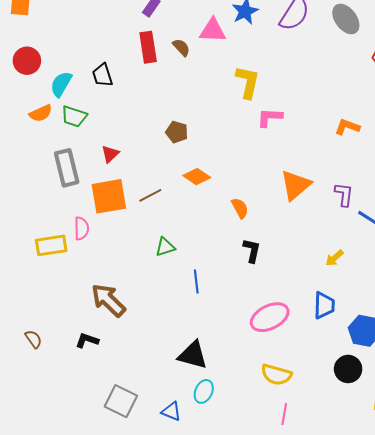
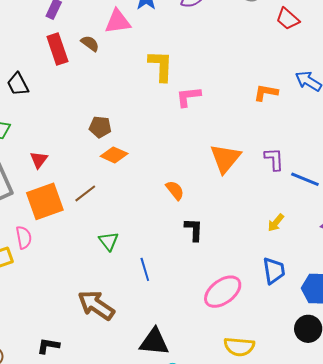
orange diamond: (197, 177) -> (114, 155), moved
green triangle: (165, 247) -> (109, 241), turned -40
brown arrow: (108, 300) -> (96, 305), moved

